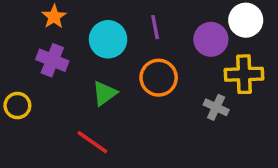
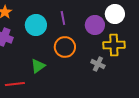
green triangle: (105, 93) -> (38, 66), moved
red line: (92, 142) -> (15, 84), moved, turned -42

